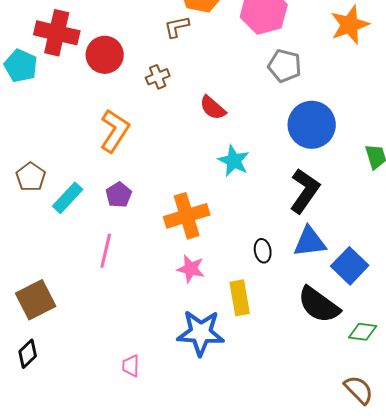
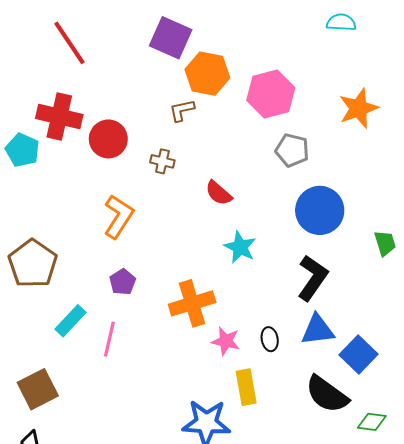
brown cross: (158, 77) -> (162, 161), turned 35
brown pentagon: (31, 177) -> (33, 264), size x1.6
cyan rectangle: (68, 198) -> (70, 321), moved
pink star: (191, 269) -> (226, 341), moved

